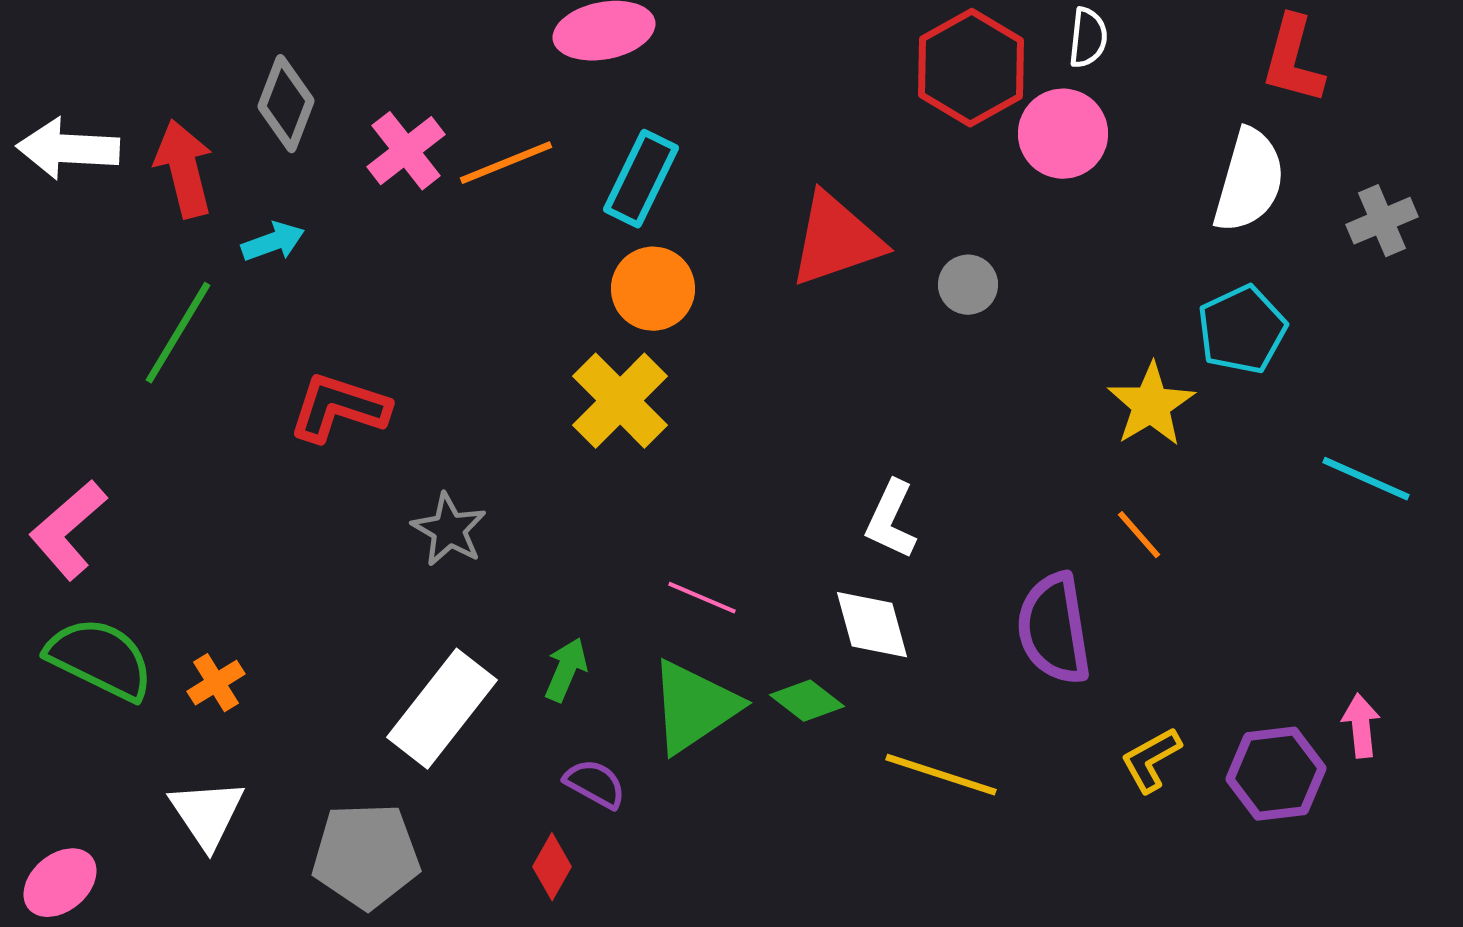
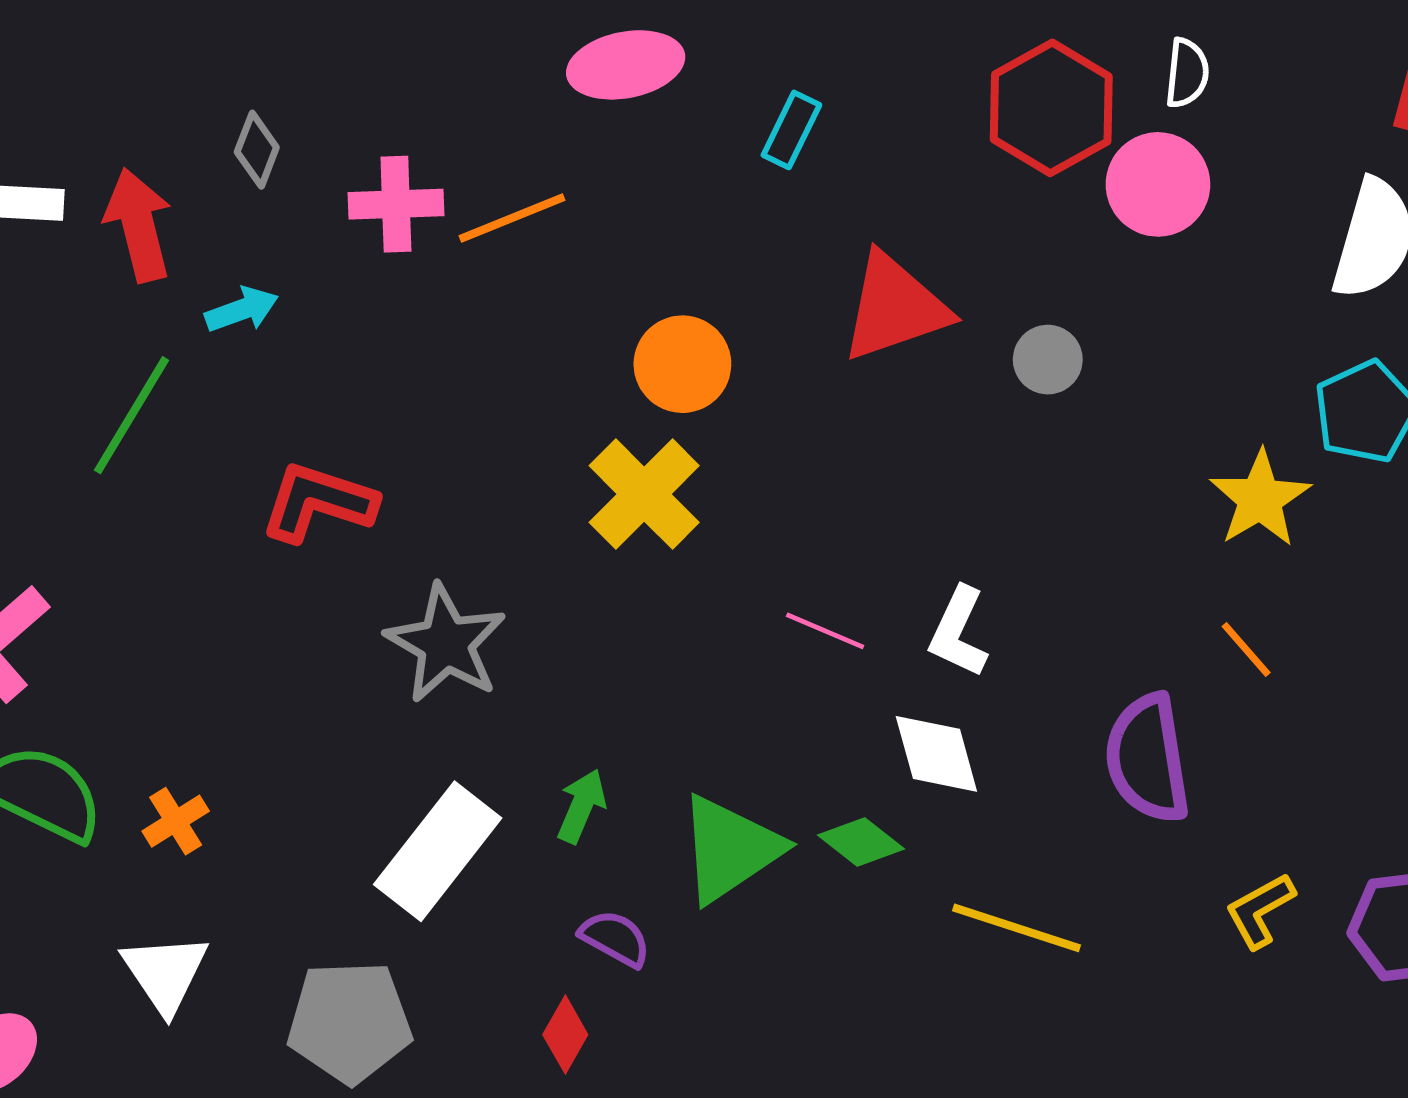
gray diamond: (286, 104) -> (257, 150), size x0.7
pink cross: (406, 151) -> (396, 204), turned 36
cyan rectangle: (641, 179) -> (791, 130), moved, size x0.7
gray star: (449, 530) -> (446, 644), size x1.4
pink line: (702, 598) -> (825, 631), moved

